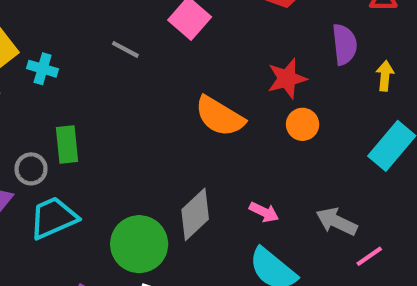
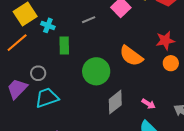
gray line: (125, 49) -> (89, 20), turned -56
green rectangle: (67, 144) -> (64, 45), moved
green circle: (139, 244) -> (96, 71), moved

